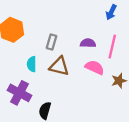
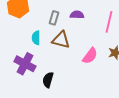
purple semicircle: (88, 43) -> (77, 15), moved
pink semicircle: (95, 67) -> (90, 56), moved, turned 102

